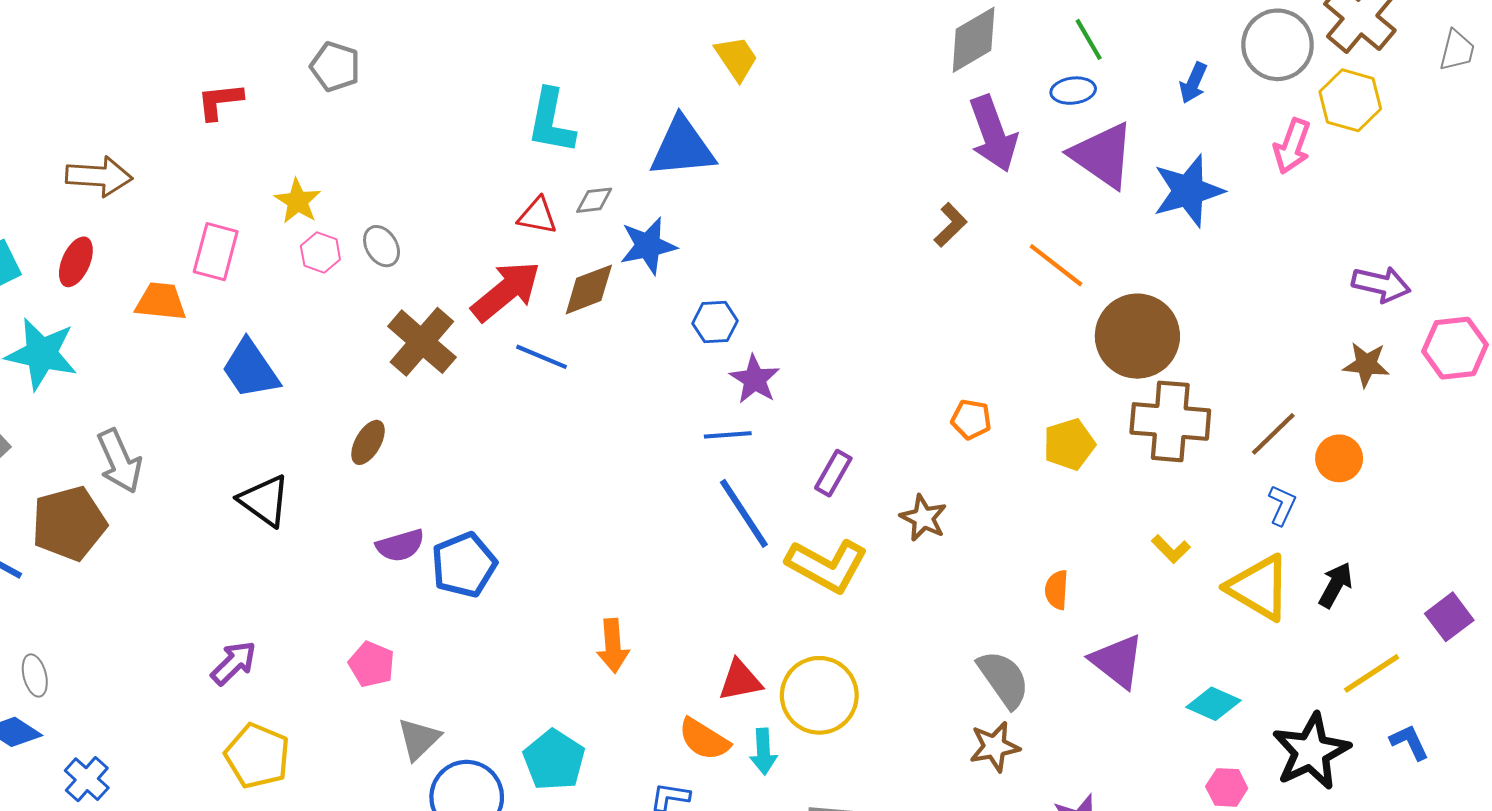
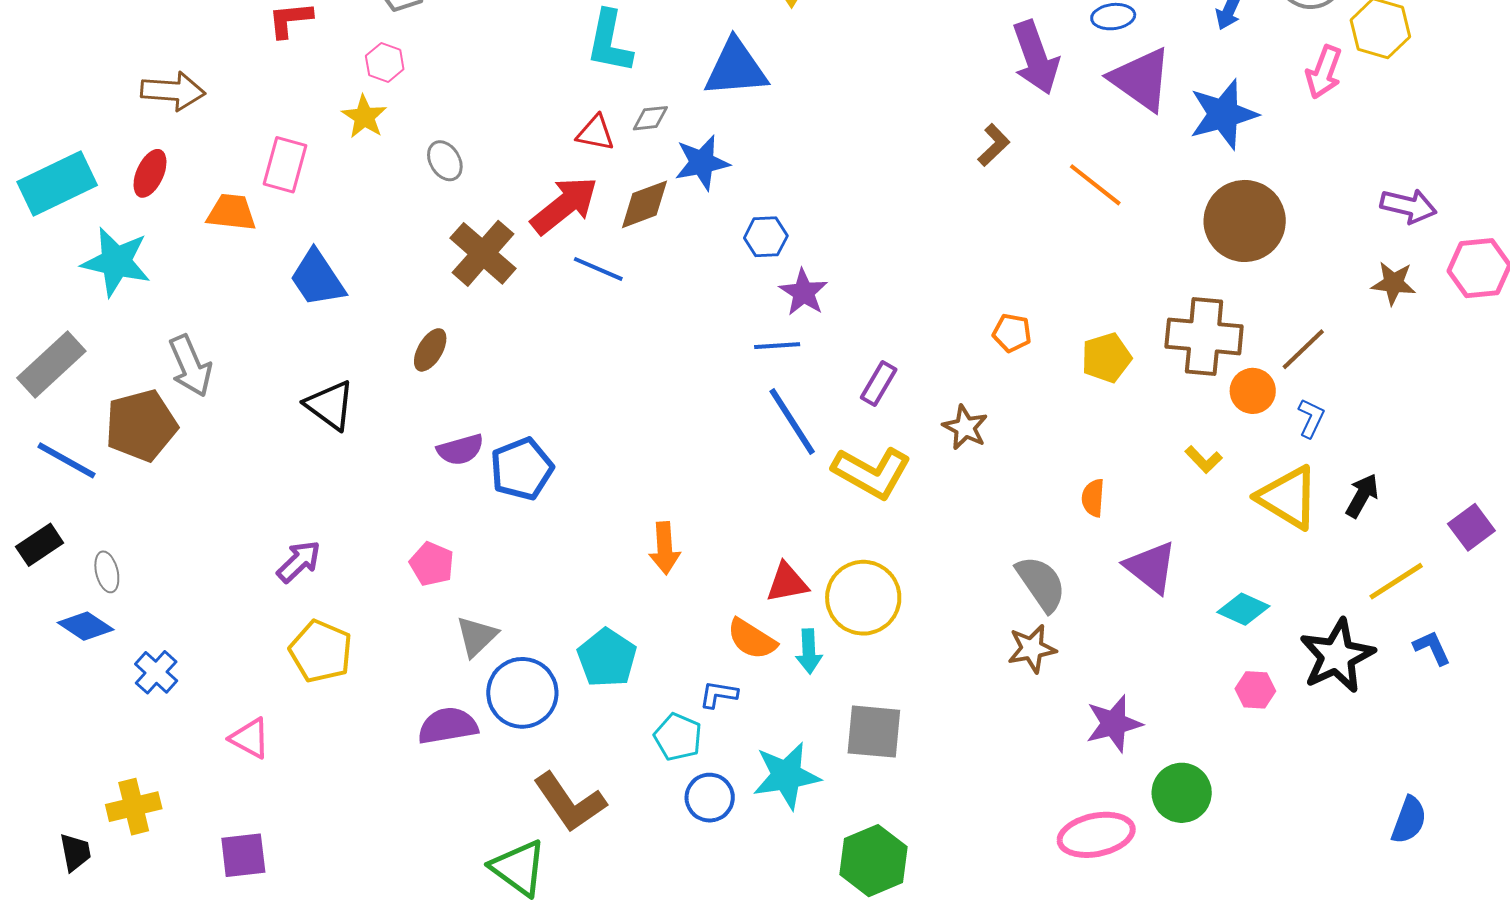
pink hexagon: (320, 253) -> (385, 62), moved
brown circle: (1137, 336) -> (1245, 221), moved
orange circle: (1339, 458) -> (1253, 391), moved

